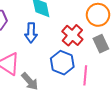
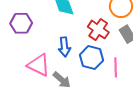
blue arrow: (31, 33) -> (64, 47), moved

